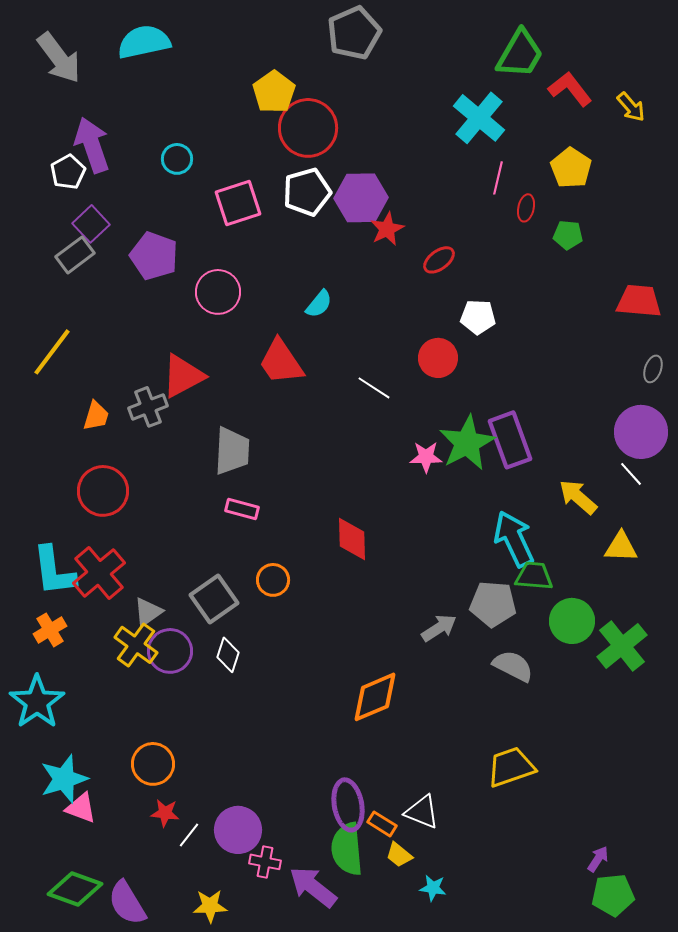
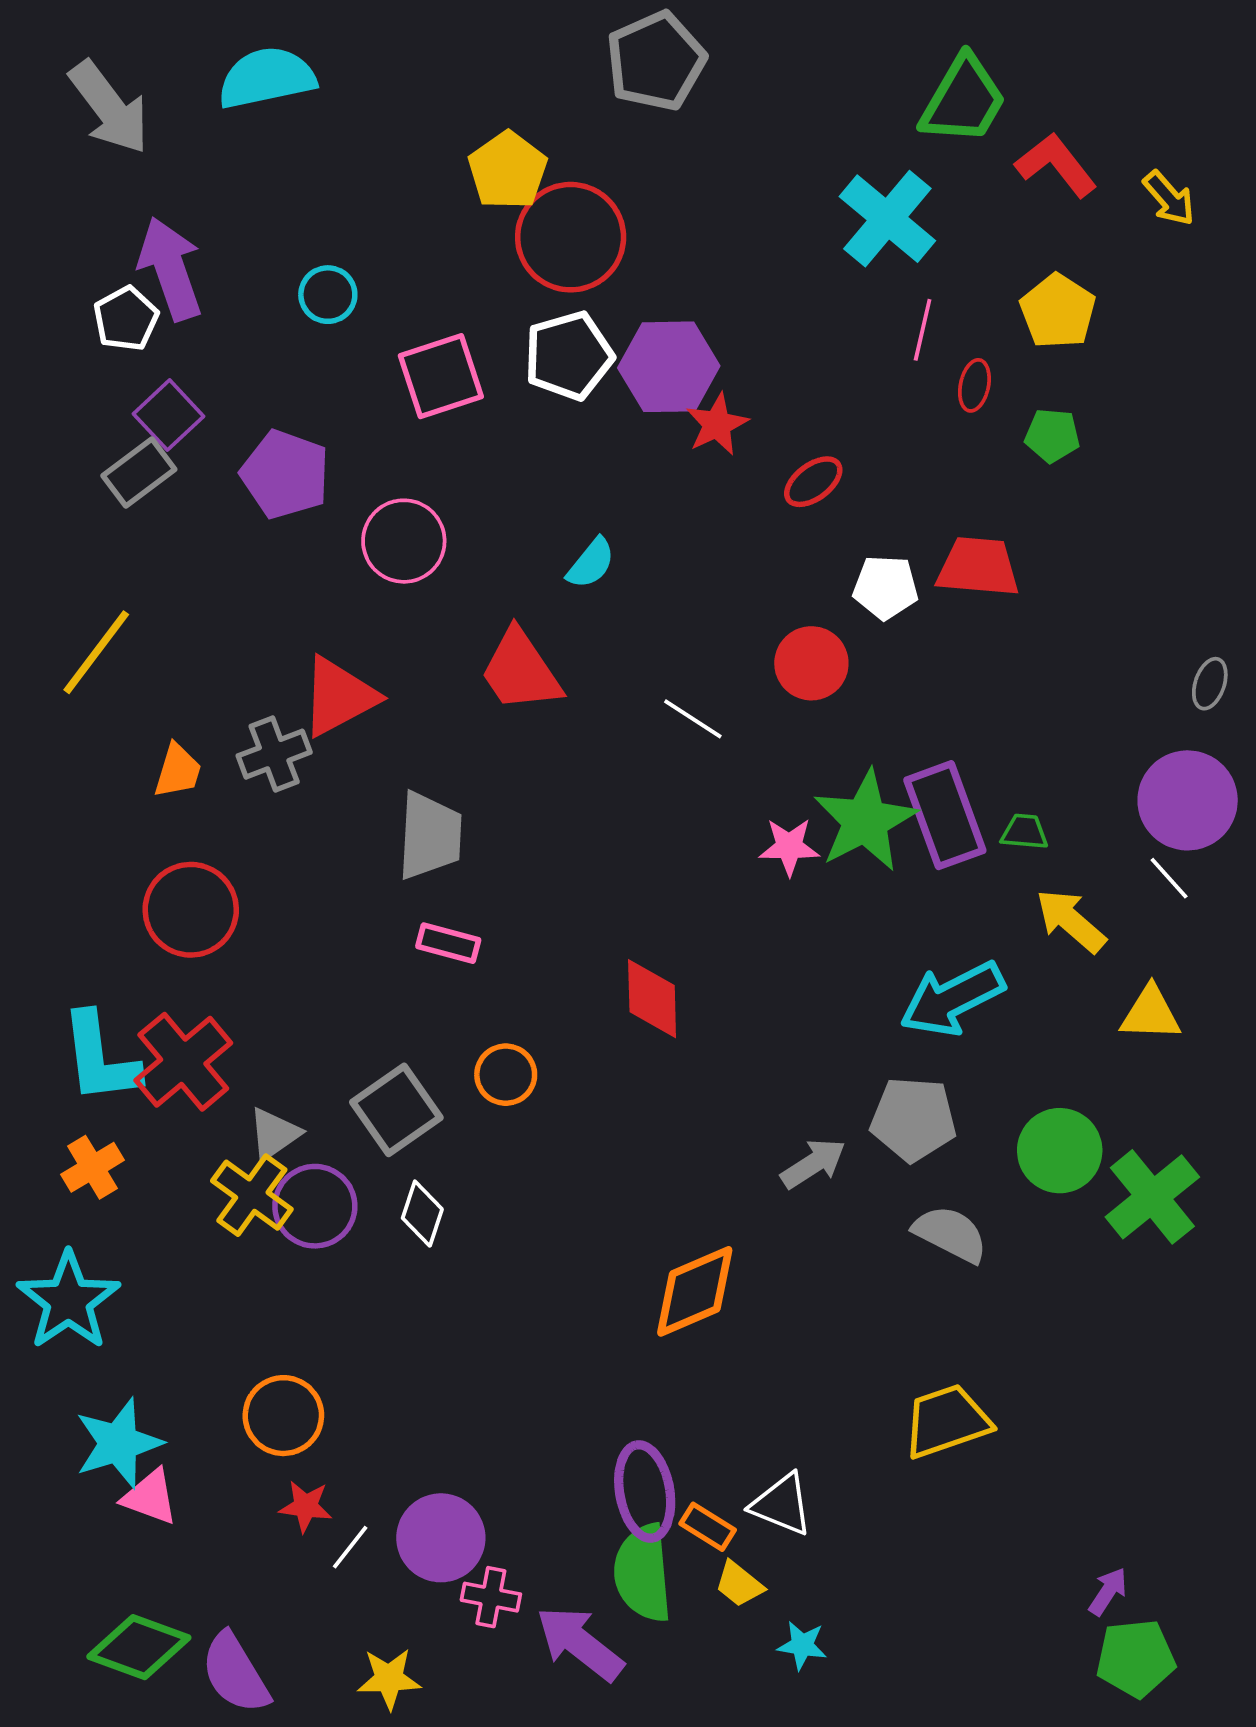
red trapezoid: (639, 301) -> (978, 567), moved
cyan arrow: (514, 539) -> (952, 999), turned -92
green trapezoid: (534, 576) -> (1024, 832), moved, size x0.7

